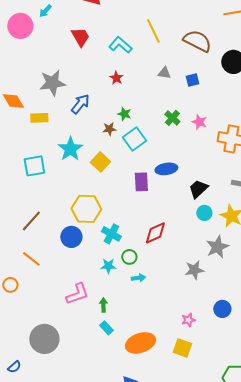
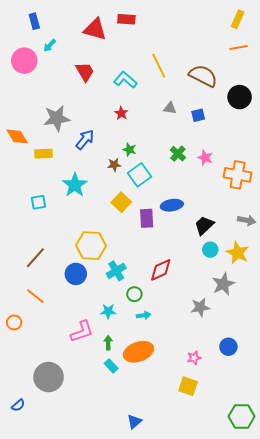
yellow square: (100, 162) -> (121, 202), moved
cyan square: (34, 166) -> (38, 202), size x0.7
cyan cross: (111, 234) -> (116, 271), turned 30
cyan star: (108, 266) -> (108, 311), moved
orange ellipse: (140, 343) -> (138, 352), moved

